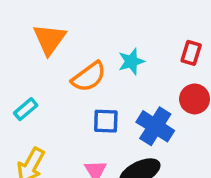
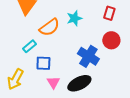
cyan rectangle: (26, 109) -> (29, 46), moved
blue square: (106, 121) -> (43, 63), moved

